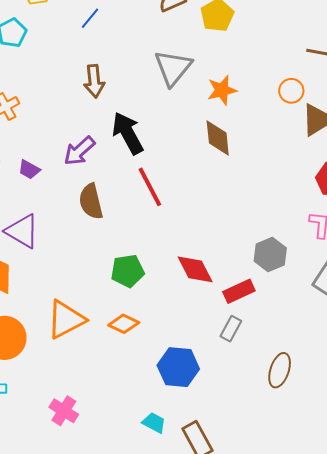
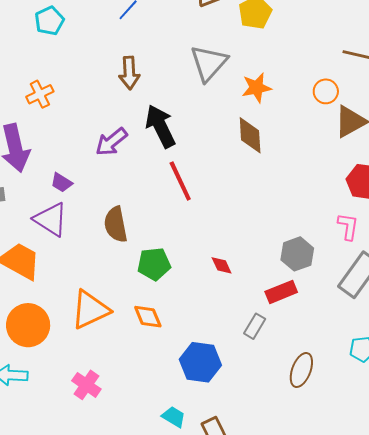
purple trapezoid: (29, 170) -> (61, 183), moved
brown semicircle: (91, 201) -> (116, 225), moved
red diamond: (195, 269) -> (222, 265), size x0.6
red rectangle: (239, 291) -> (281, 292), moved
orange diamond: (124, 324) -> (148, 317), turned 40
pink cross: (64, 411) -> (86, 385), moved

